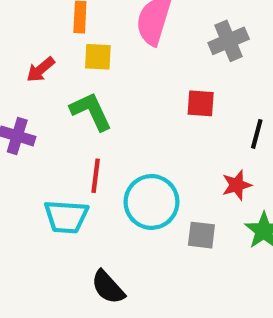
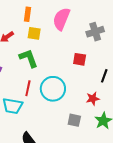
cyan circle: (152, 202) -> (53, 89), moved

